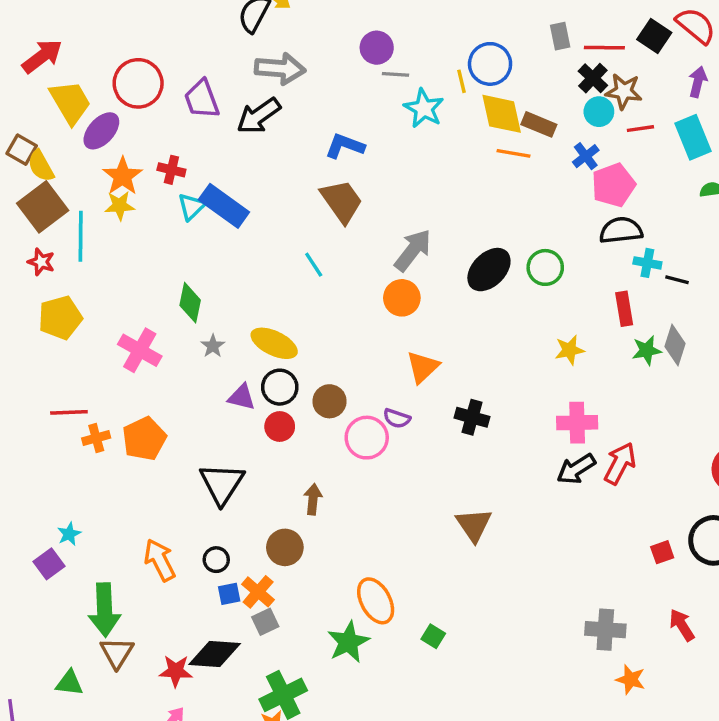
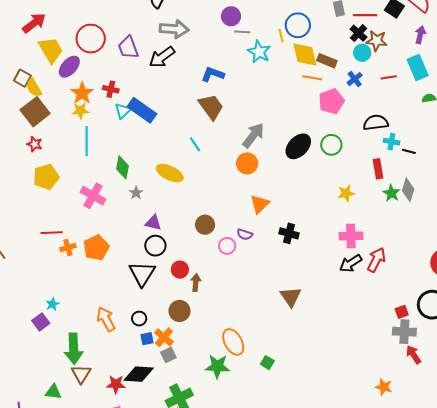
red line: (640, 129) -> (389, 77), moved
pink pentagon: (613, 185) -> (331, 101), moved
cyan line: (81, 236) -> (87, 141), moved
yellow ellipse: (274, 343) -> (170, 173), moved
green star: (647, 350) -> (391, 193), turned -30
black circle: (280, 387) -> (155, 246), moved
red circle: (280, 426) -> (180, 270), moved
pink circle: (367, 438) -> (227, 246), size x0.7
gray cross: (605, 630) -> (404, 332), moved
green star: (348, 642) -> (217, 366), turned 30

